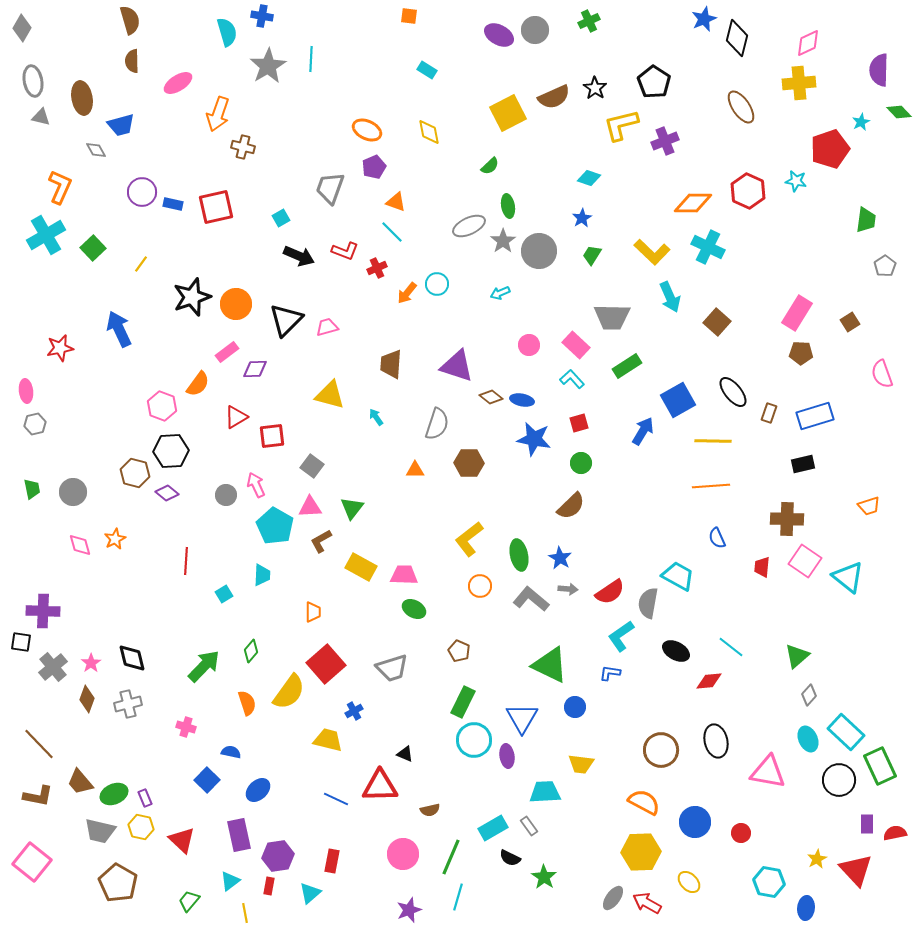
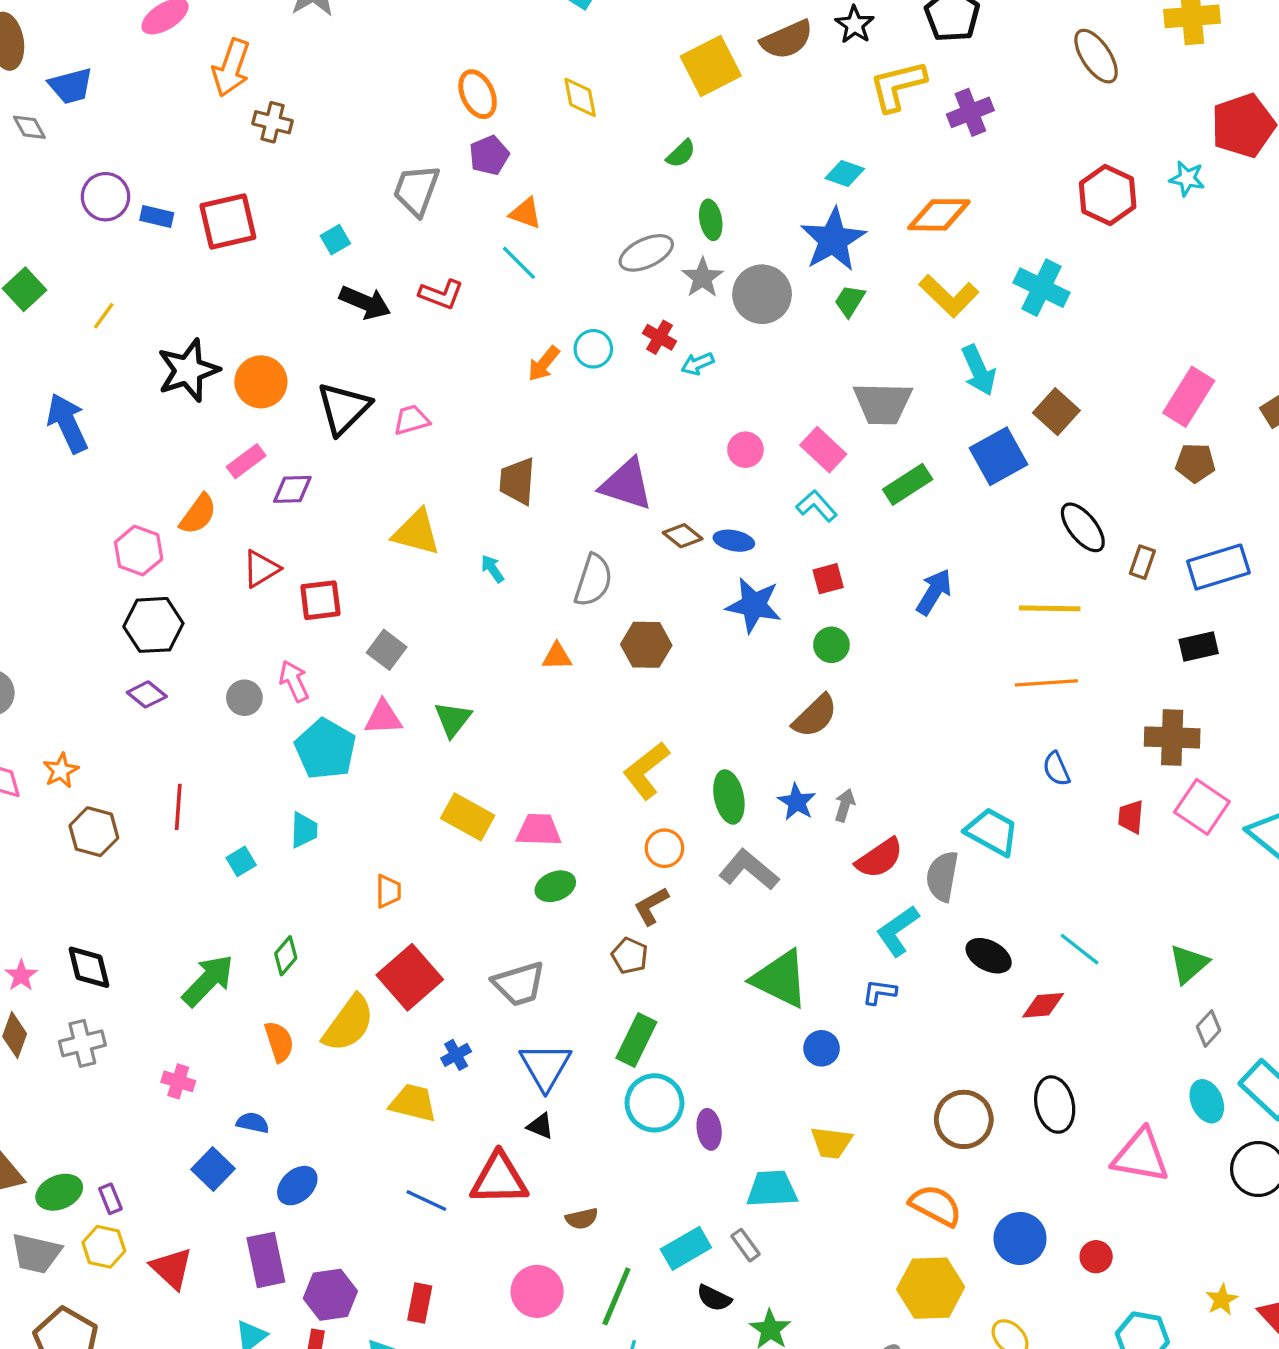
orange ellipse: (367, 130) -> (478, 94), turned 40
orange diamond: (693, 203) -> (939, 215), moved
blue star: (582, 218) -> (833, 240), size x2.0
red cross: (377, 268) -> (659, 337), moved, turned -36
blue square: (678, 400) -> (998, 456), moved
brown hexagon: (135, 473) -> (94, 832), moved
brown L-shape: (321, 541) -> (651, 906), moved
gray arrow: (568, 589) -> (845, 805), moved, turned -78
green ellipse: (414, 609) -> (555, 886), turned -50
blue triangle: (522, 718) -> (545, 1067), moved

